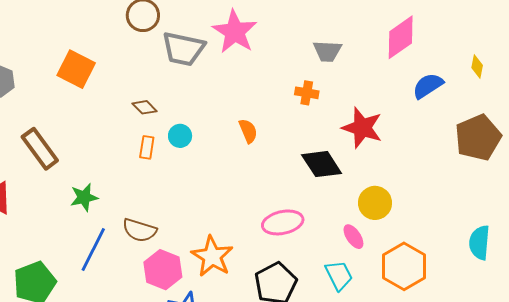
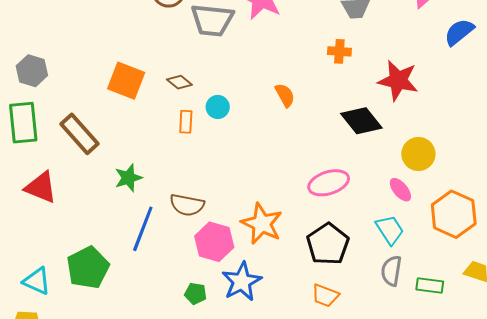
orange square: (76, 69) -> (126, 81), moved

